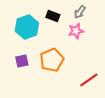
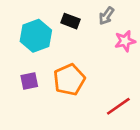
pink star: (76, 31) -> (125, 41), moved

